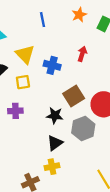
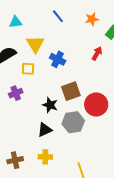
blue line: (43, 20) -> (58, 16), turned -40
red arrow: (82, 54) -> (97, 53), moved
purple cross: (15, 111) -> (16, 93), turned -32
yellow cross: (52, 167) -> (45, 157), moved

